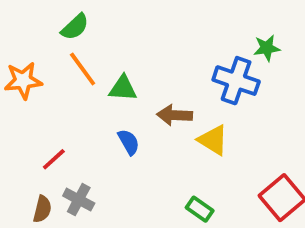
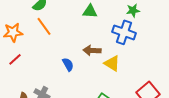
green star: (267, 48) -> (133, 10), moved
green triangle: (123, 88) -> (90, 11), moved
red line: (54, 159) -> (15, 59), moved

